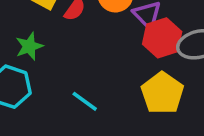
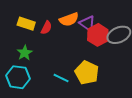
yellow pentagon: (162, 93) -> (87, 73), moved

